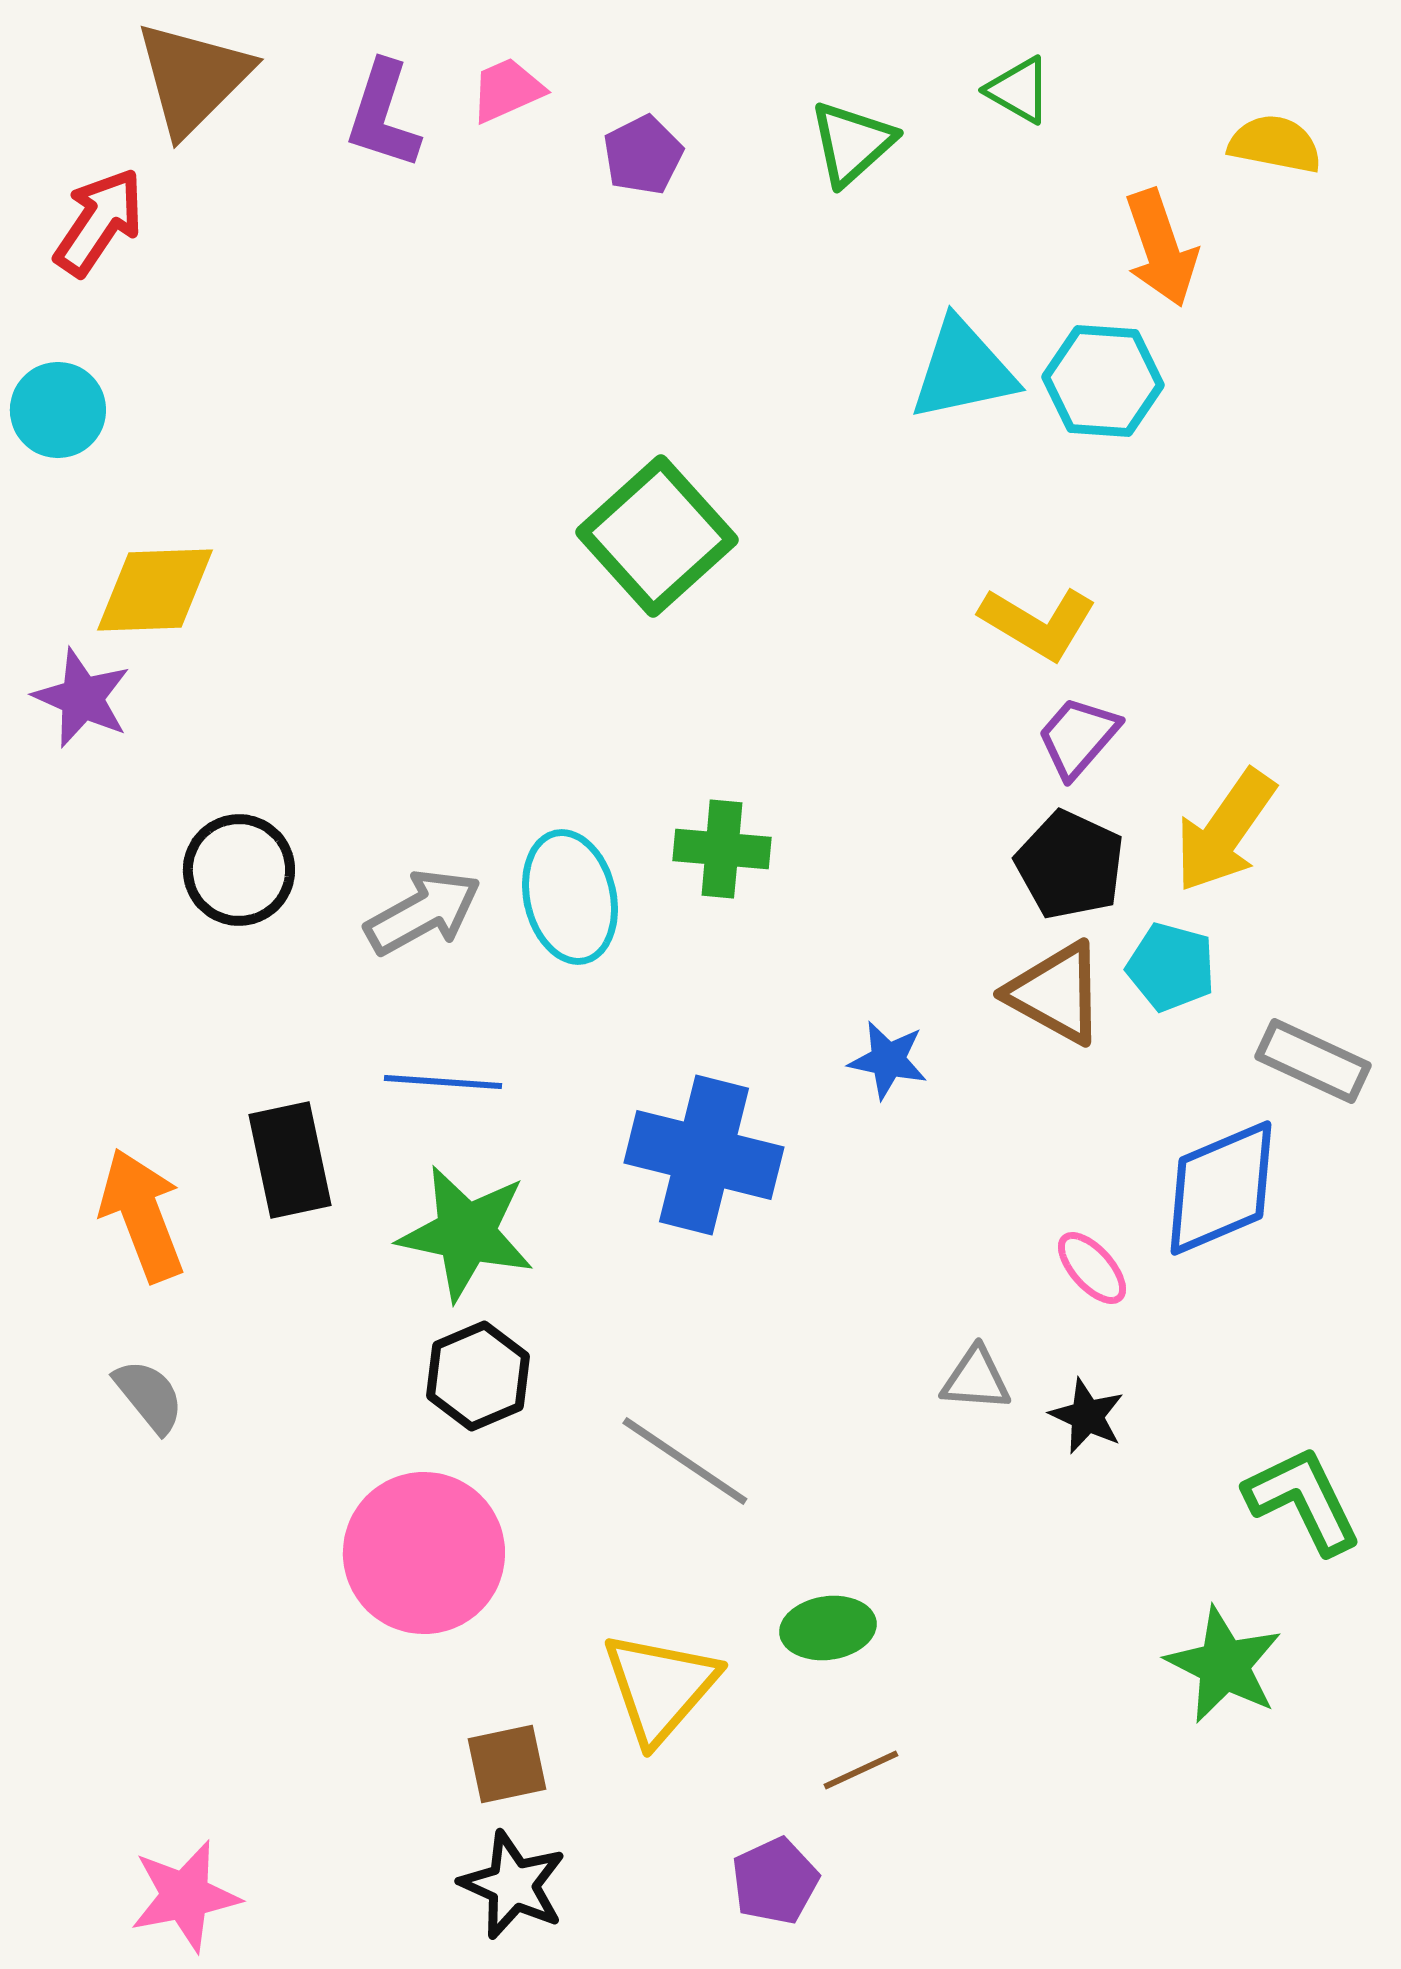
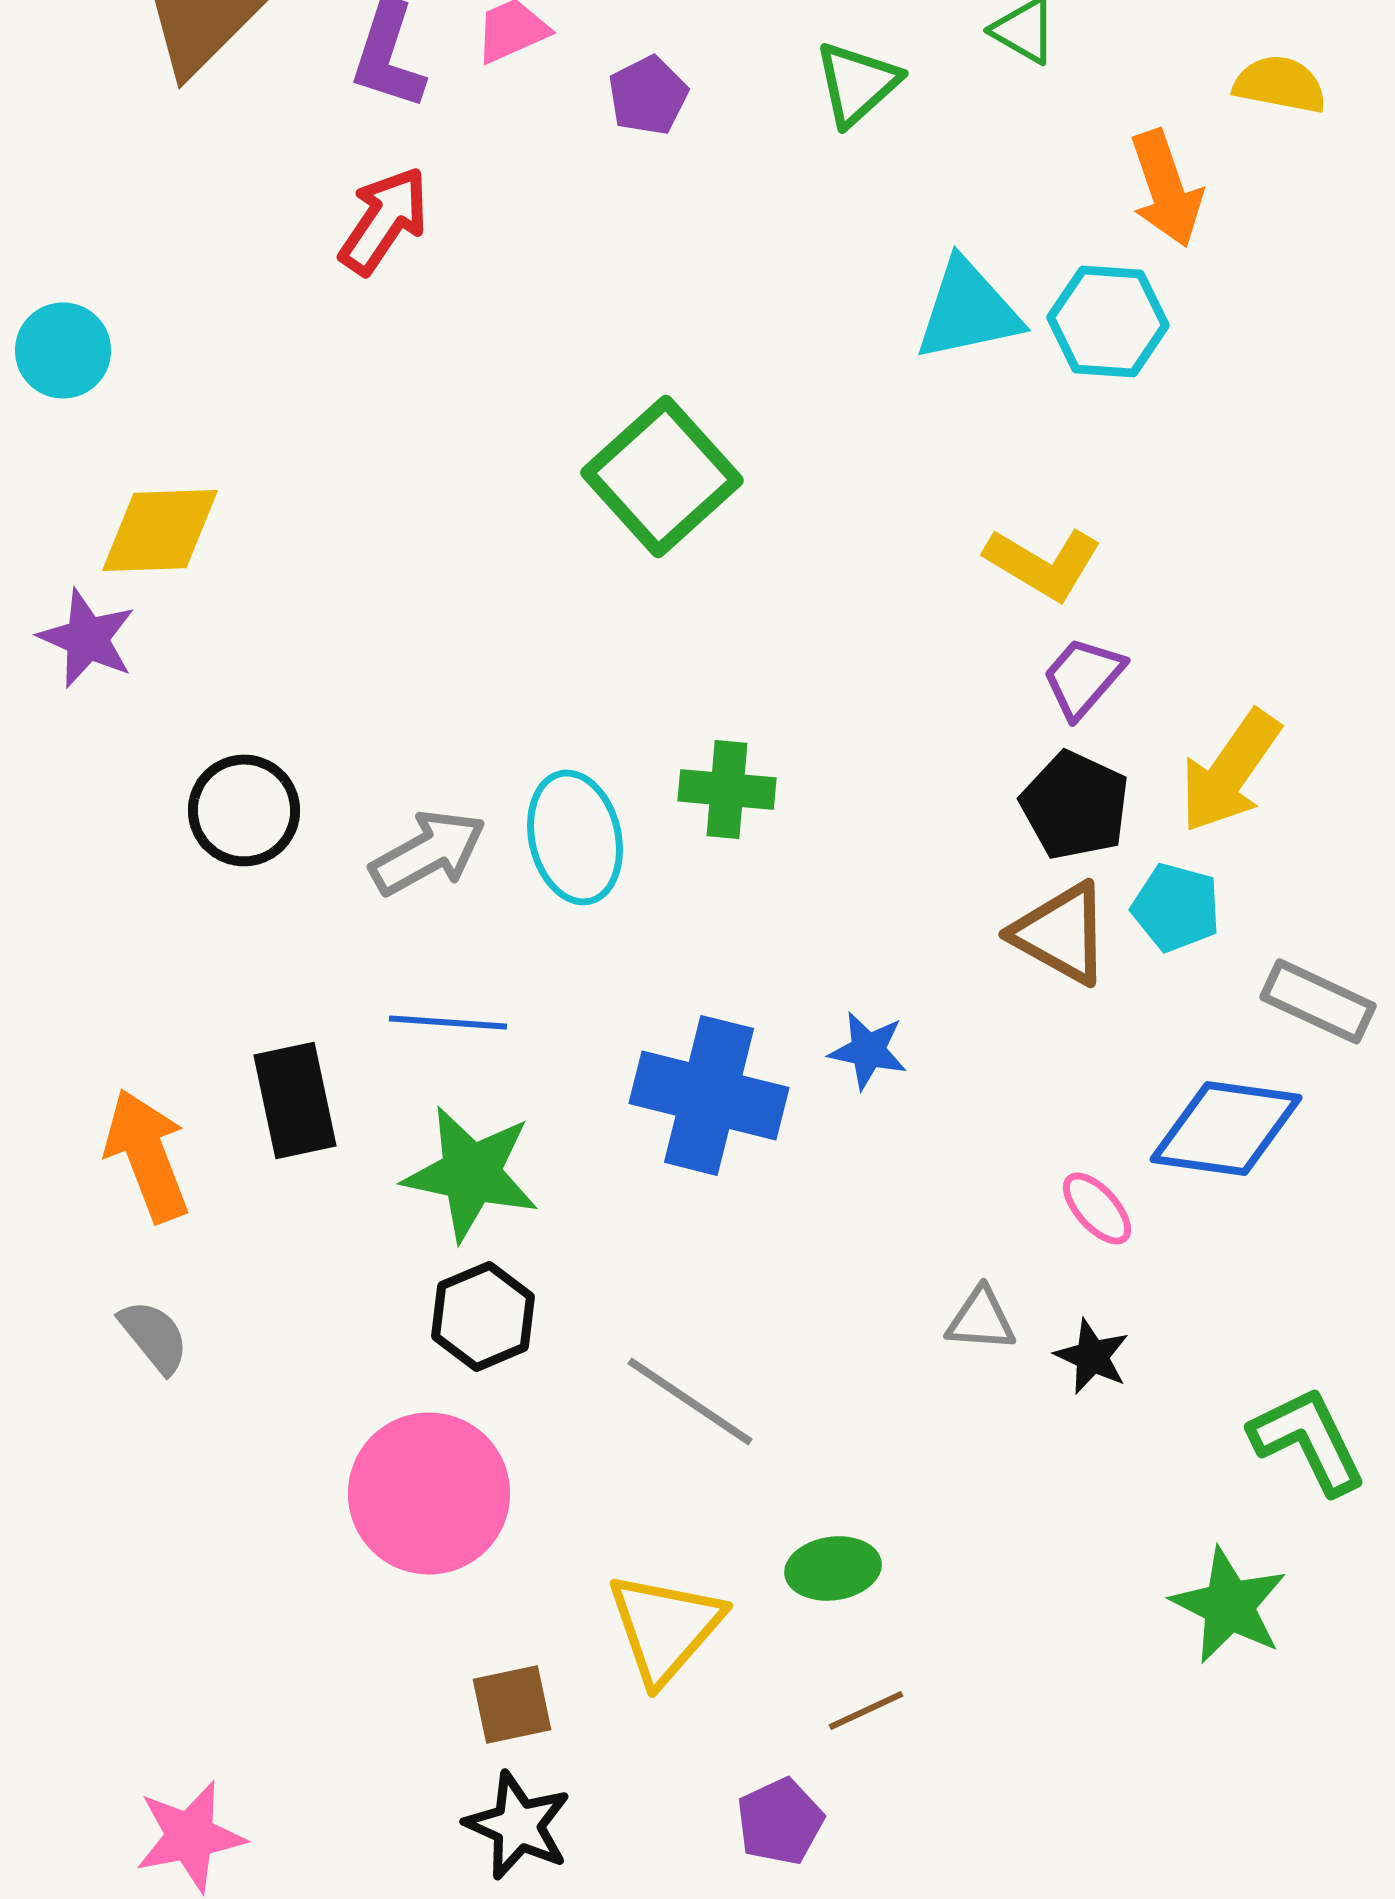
red arrow: (99, 222) -> (384, 220), moved
blue star: (888, 1060) -> (868, 1050), moved
blue diamond: (1221, 1188) -> (1226, 1128), turned 31

